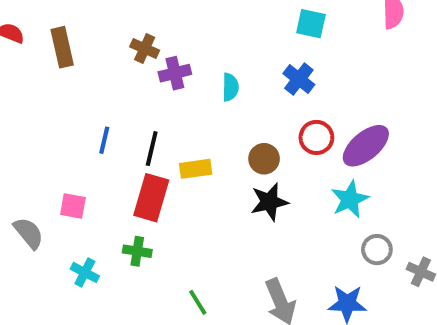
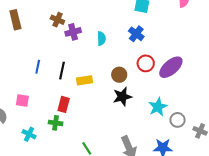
red rectangle: (151, 198) -> (64, 104), moved, size x0.7
cyan star: (350, 199) -> (158, 107), moved

